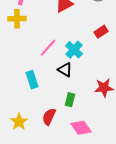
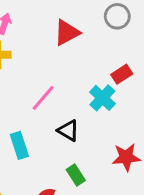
cyan cross: (74, 50) -> (102, 98), moved
green rectangle: (70, 100) -> (76, 175), turned -48

